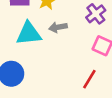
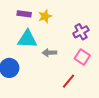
gray arrow: (58, 27) -> (49, 53), moved

